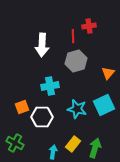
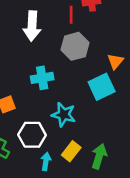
cyan square: (104, 105) -> (102, 87), moved
cyan star: (77, 109) -> (64, 115), moved
white hexagon: (42, 117) -> (32, 135), moved

